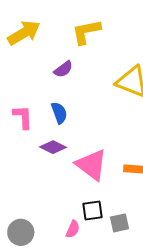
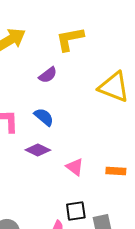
blue semicircle: (59, 113) -> (44, 117), turned -30
pink triangle: (91, 165) -> (75, 167), size x0.6

